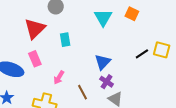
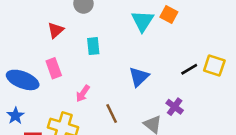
orange square: (132, 14) -> (169, 15), moved
red triangle: (35, 29) -> (56, 30), size x0.6
purple cross: (107, 82) -> (175, 107), moved

